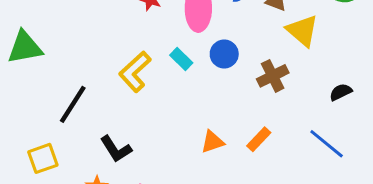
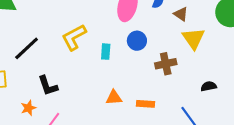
cyan rectangle: (181, 59) -> (106, 52), moved, turned 35
orange rectangle: (259, 139) -> (145, 104), turned 36

